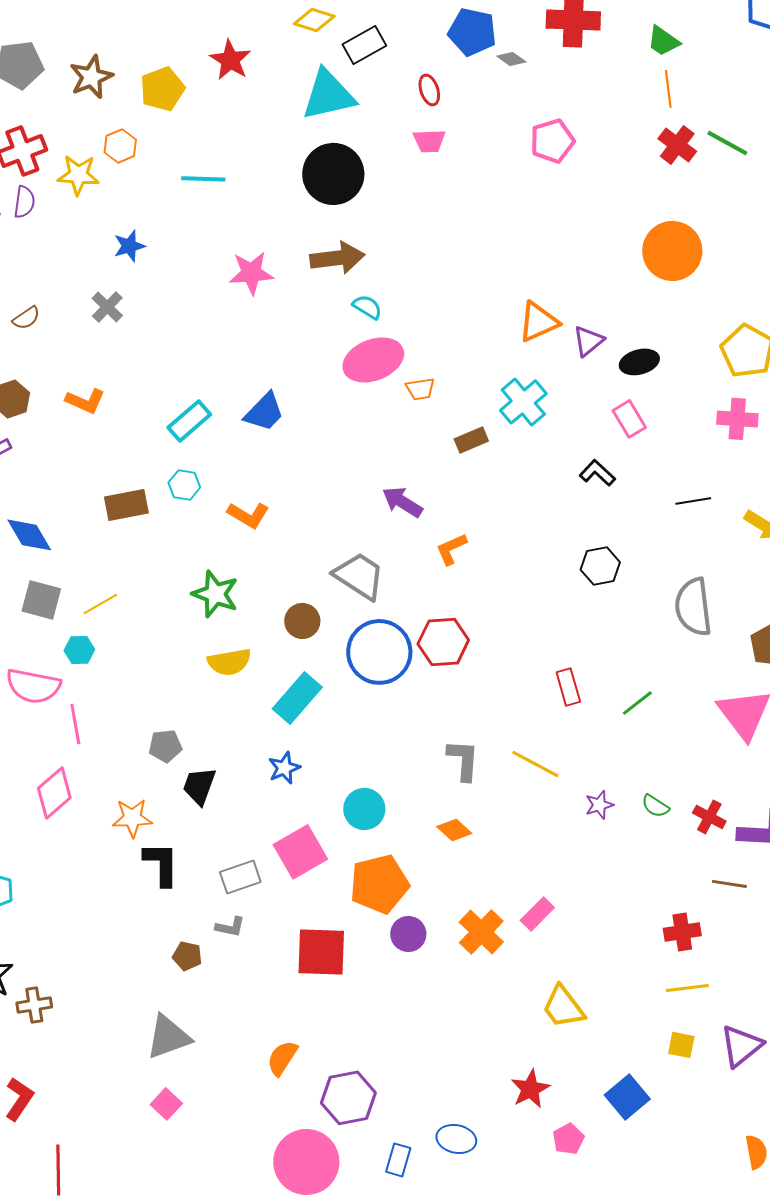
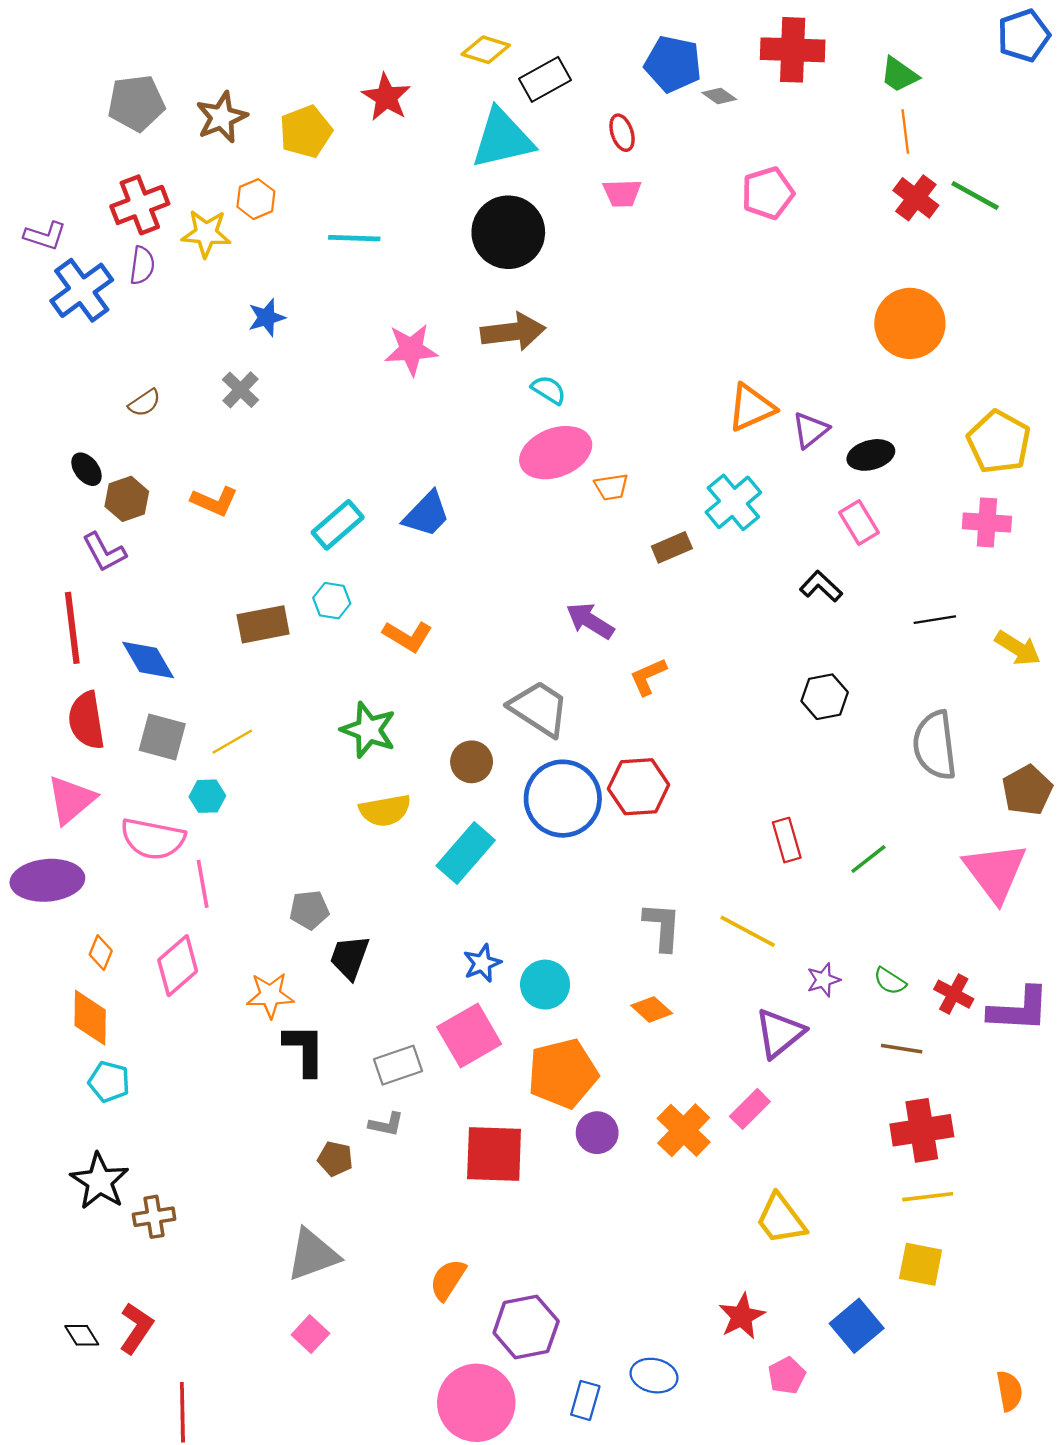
blue star: (284, 768) -> (482, 963), moved
brown line: (729, 884) -> (902, 1049), moved
red cross: (682, 932) -> (922, 1130), size x1.4
yellow square: (681, 1045) -> (921, 1264), size x1.4
purple triangle: (741, 1046) -> (780, 1033), moved

